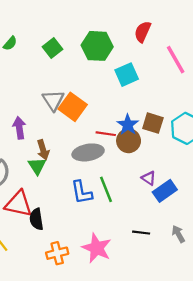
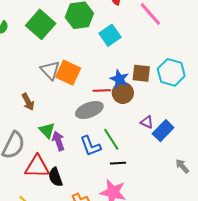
green square: (53, 48) -> (41, 24), size x1.6
purple arrow: (19, 128) -> (58, 141), moved
brown arrow: (43, 150) -> (28, 102), moved
black line: (141, 233) -> (118, 163), moved

